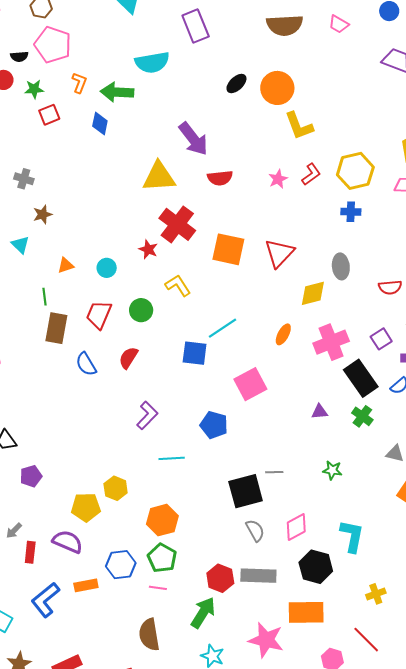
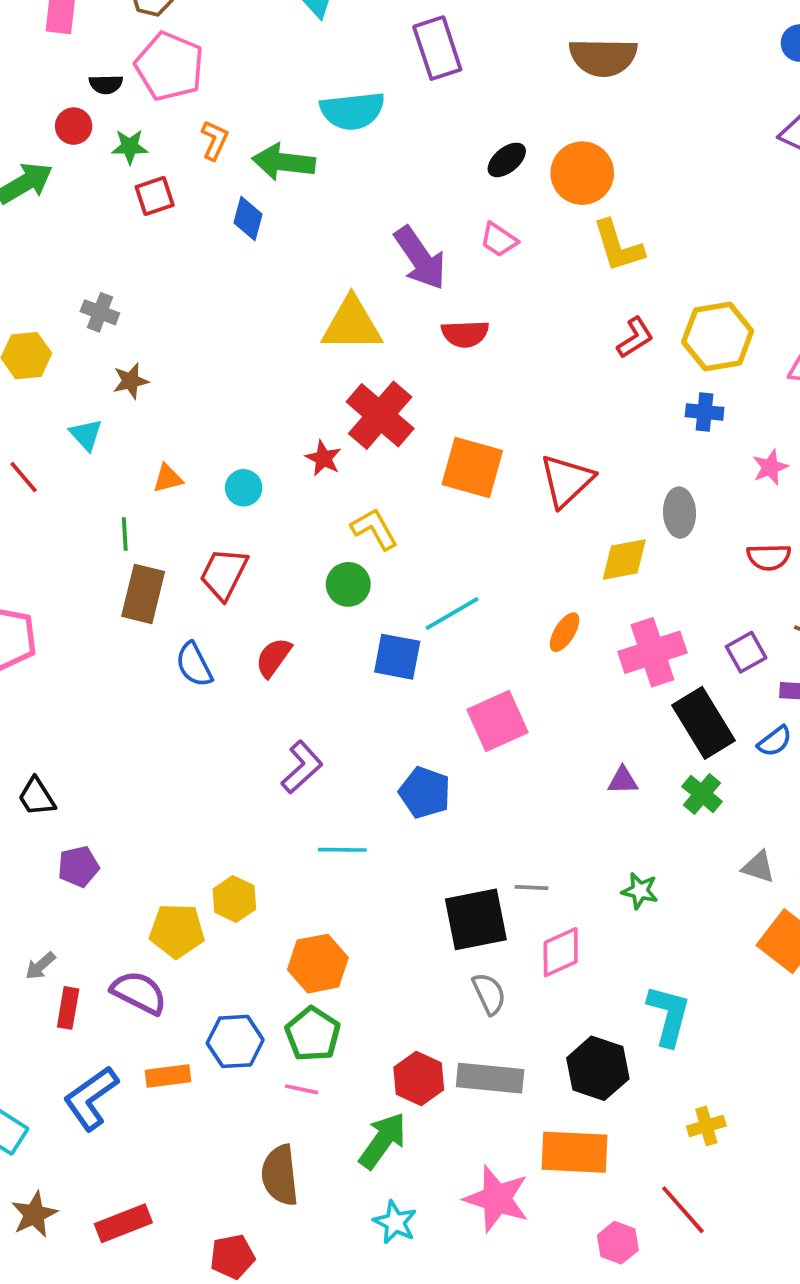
pink trapezoid: (339, 24) -> (499, 240), moved
pink star: (278, 179) -> (770, 467), moved
green circle: (141, 310) -> (348, 584), moved
pink diamond: (296, 527) -> (561, 952), moved

